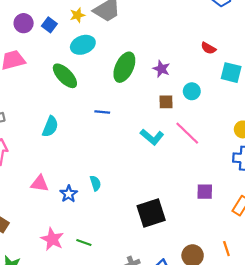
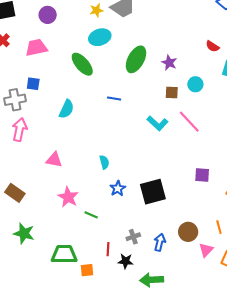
blue square: (49, 25) -> (33, 84), moved, turned -32
blue star: (69, 194) -> (118, 188), moved
pink star: (52, 239) -> (68, 197), moved

